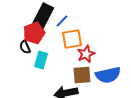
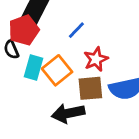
blue line: (62, 21) -> (76, 30), moved
orange square: (72, 39) -> (57, 70), moved, turned -30

